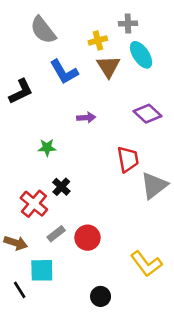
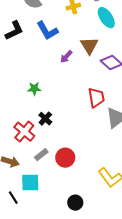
brown triangle: (108, 67) -> (89, 46), moved
black L-shape: (21, 91) -> (14, 31), moved
purple arrow: (86, 118) -> (66, 57), moved, turned 136

